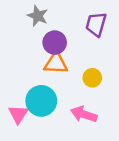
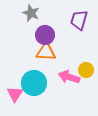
yellow circle: (92, 78) -> (86, 70), moved
pink arrow: (84, 114) -> (69, 77), moved

